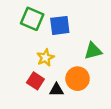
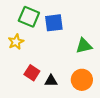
yellow star: (45, 58) -> (16, 42), moved
orange circle: (78, 79) -> (82, 80), moved

